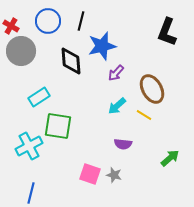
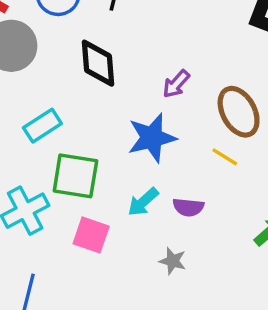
blue star: (102, 46) -> (152, 138), moved
cyan arrow: (117, 106) -> (143, 202), moved
pink square: (90, 174) -> (91, 235), moved

